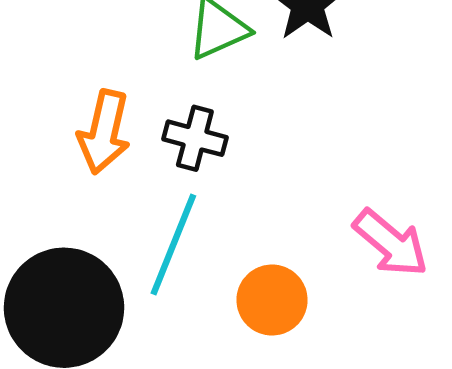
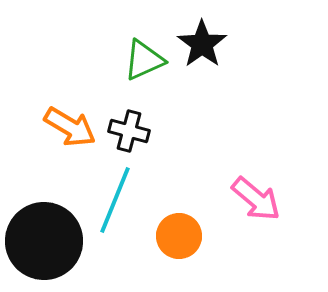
orange arrow: (104, 132) -> (70, 127), turned -72

